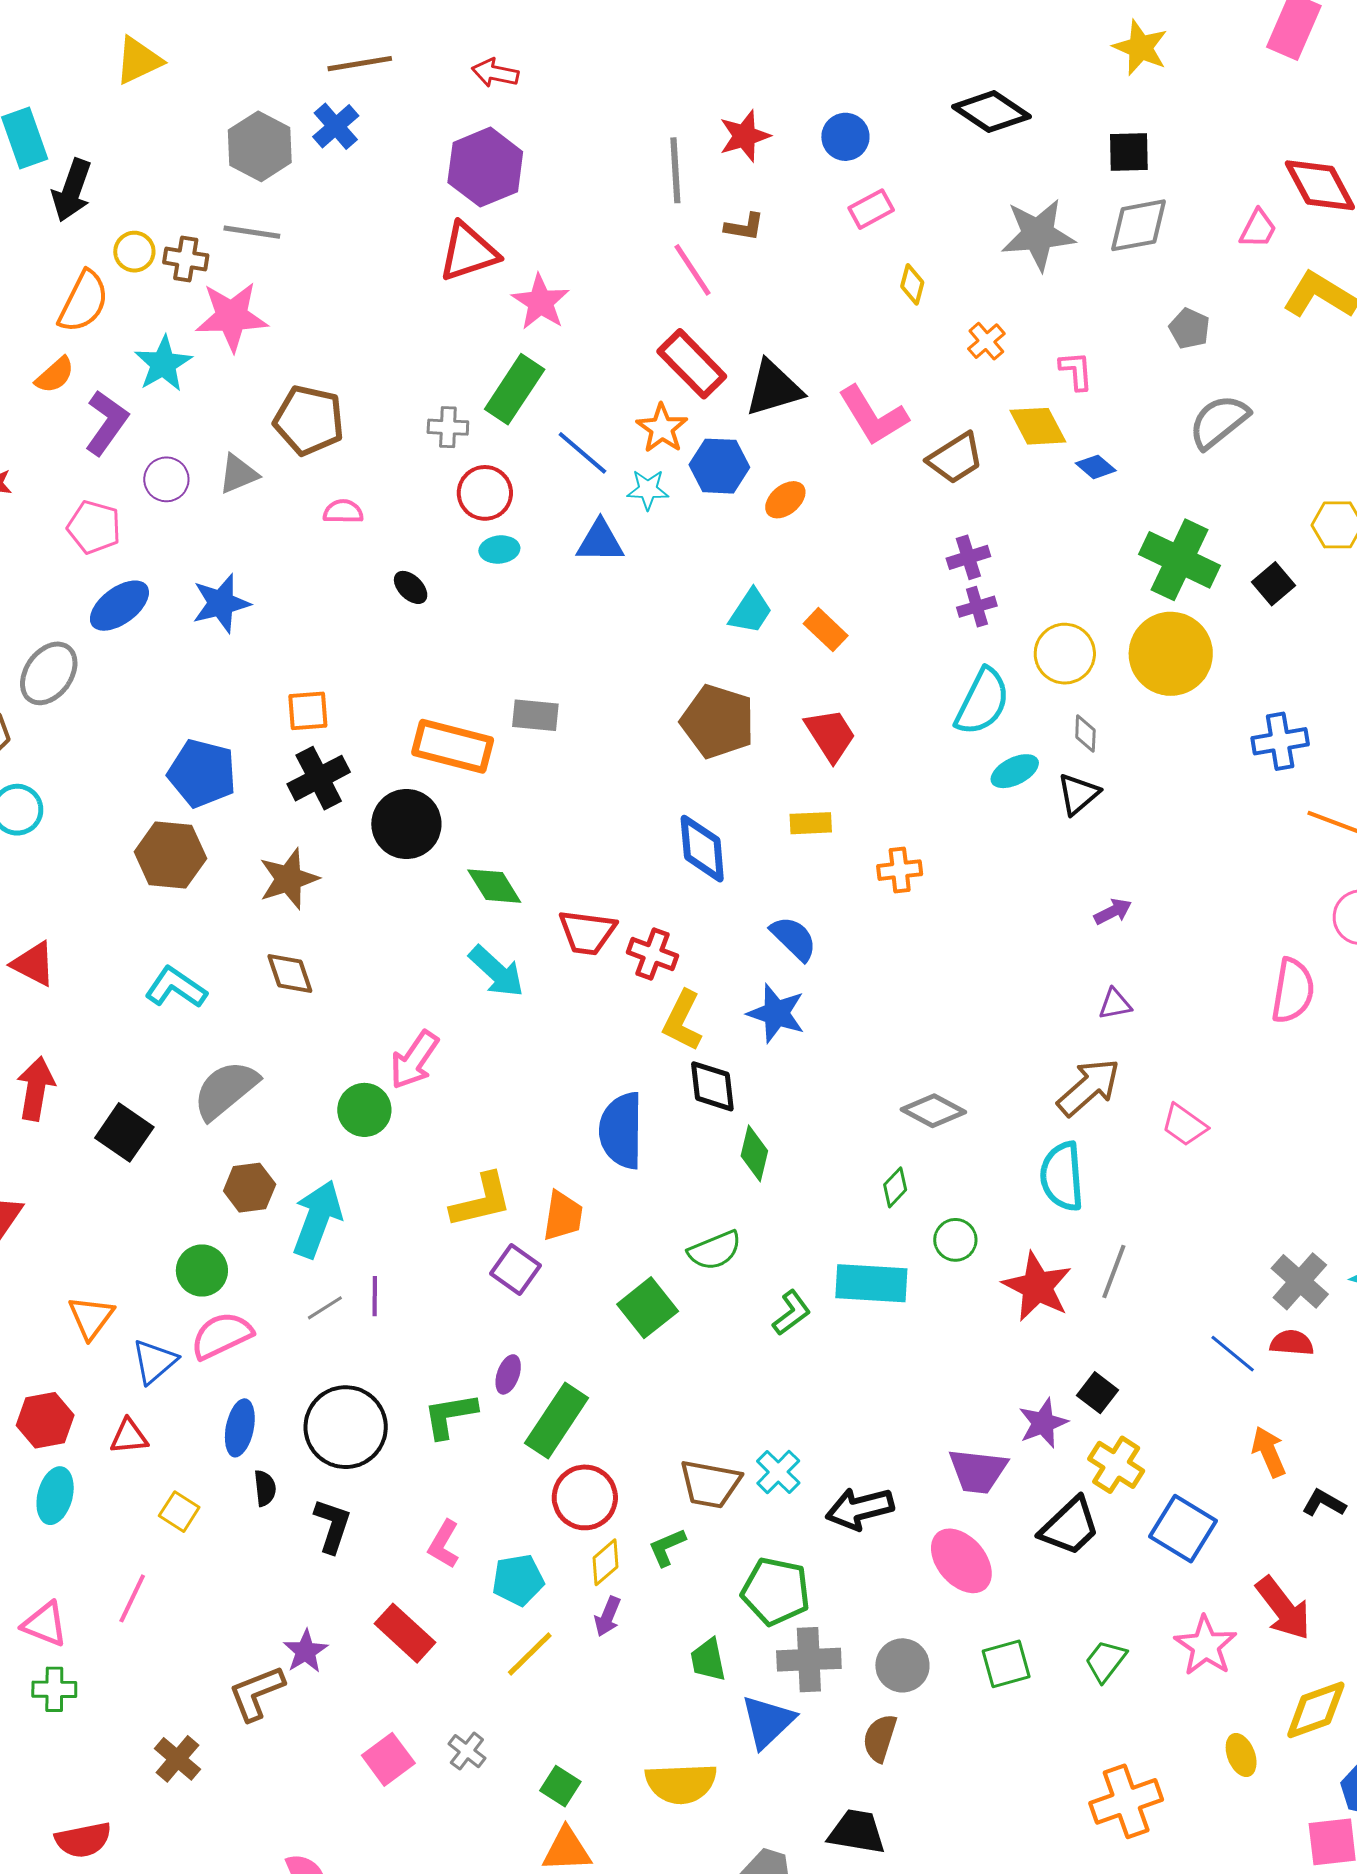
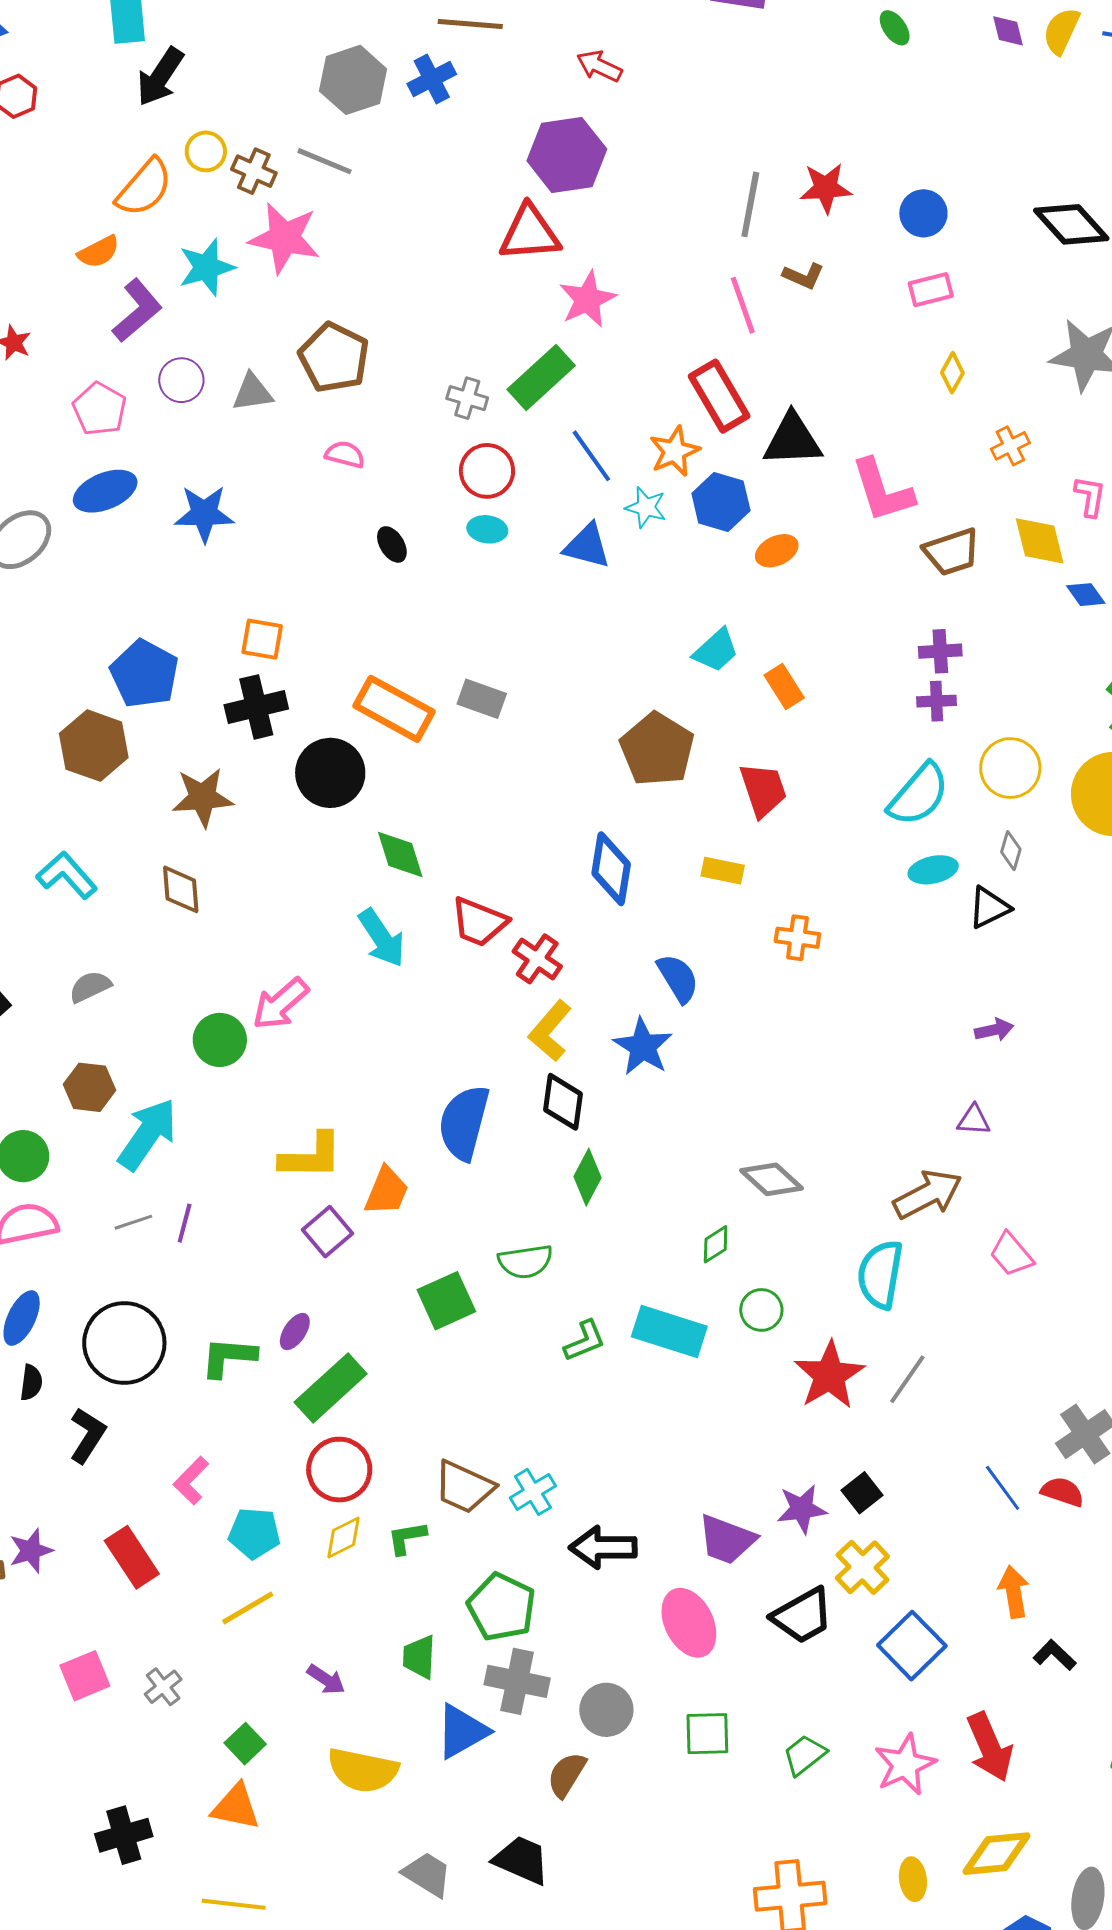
gray semicircle: (226, 1090) -> (90, 987), size x0.6
purple arrow: (608, 1617) -> (326, 1679), moved, turned -93

